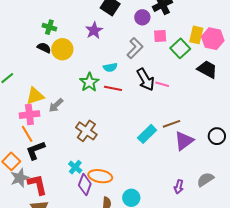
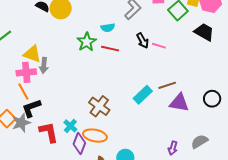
black arrow: (146, 80) -> (143, 41), size x0.7
yellow triangle: (35, 96) -> (32, 54), turned 36
gray arrow: (56, 105) -> (44, 65), moved, turned -42
brown cross: (86, 131) -> (99, 106), moved
purple triangle: (184, 141) -> (179, 103), turned 45
gray star: (20, 178) -> (21, 123), moved
red L-shape: (37, 184) -> (49, 132), moved

